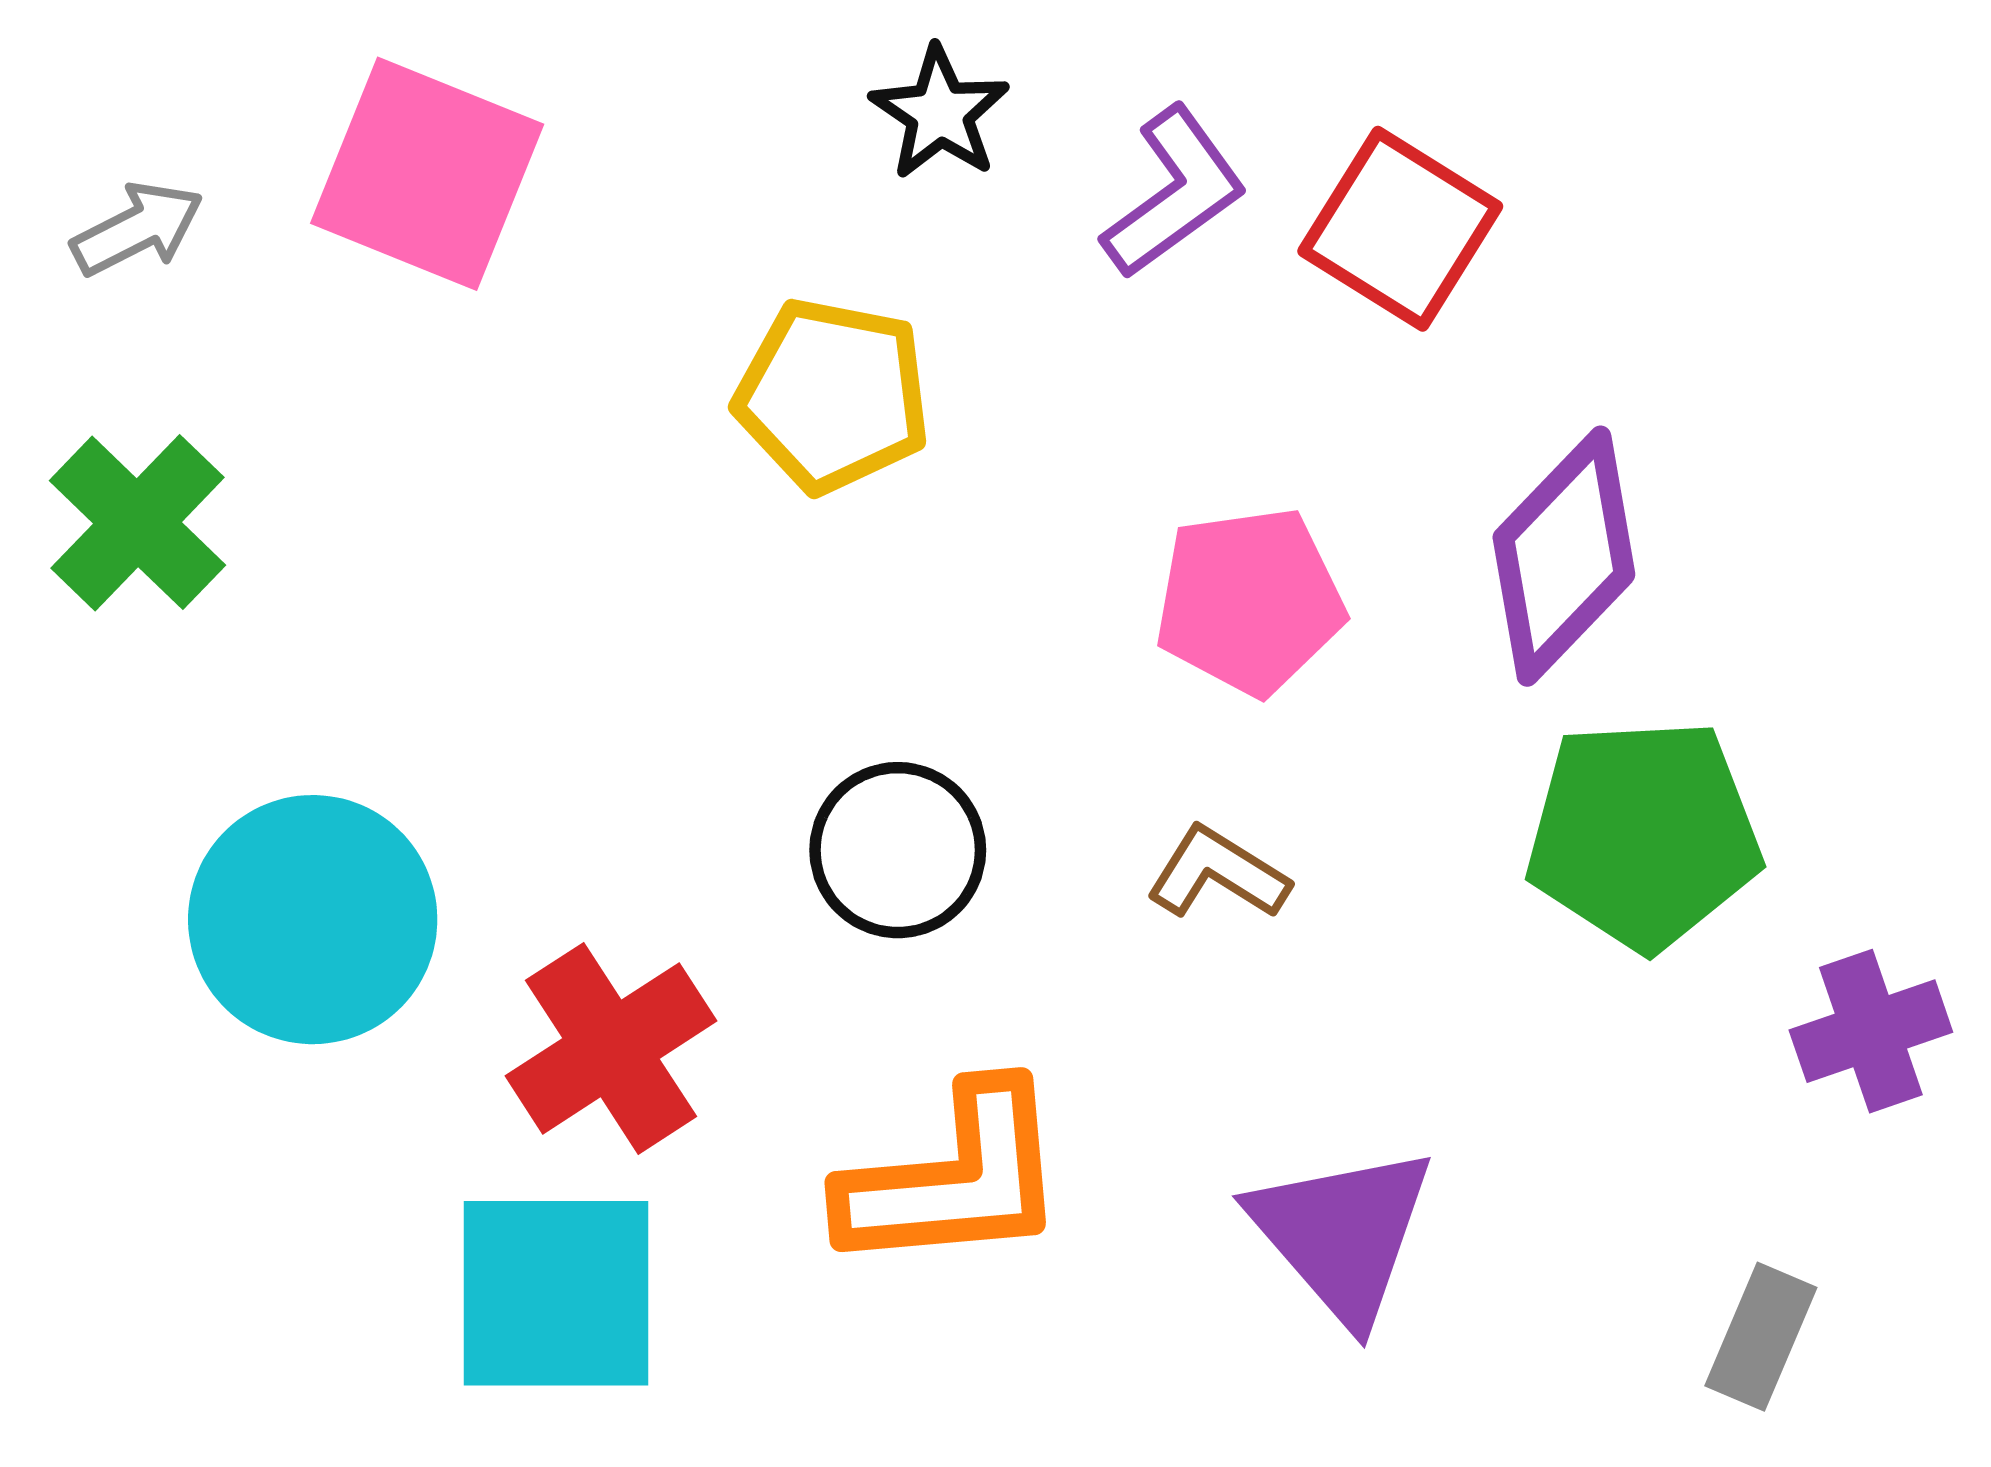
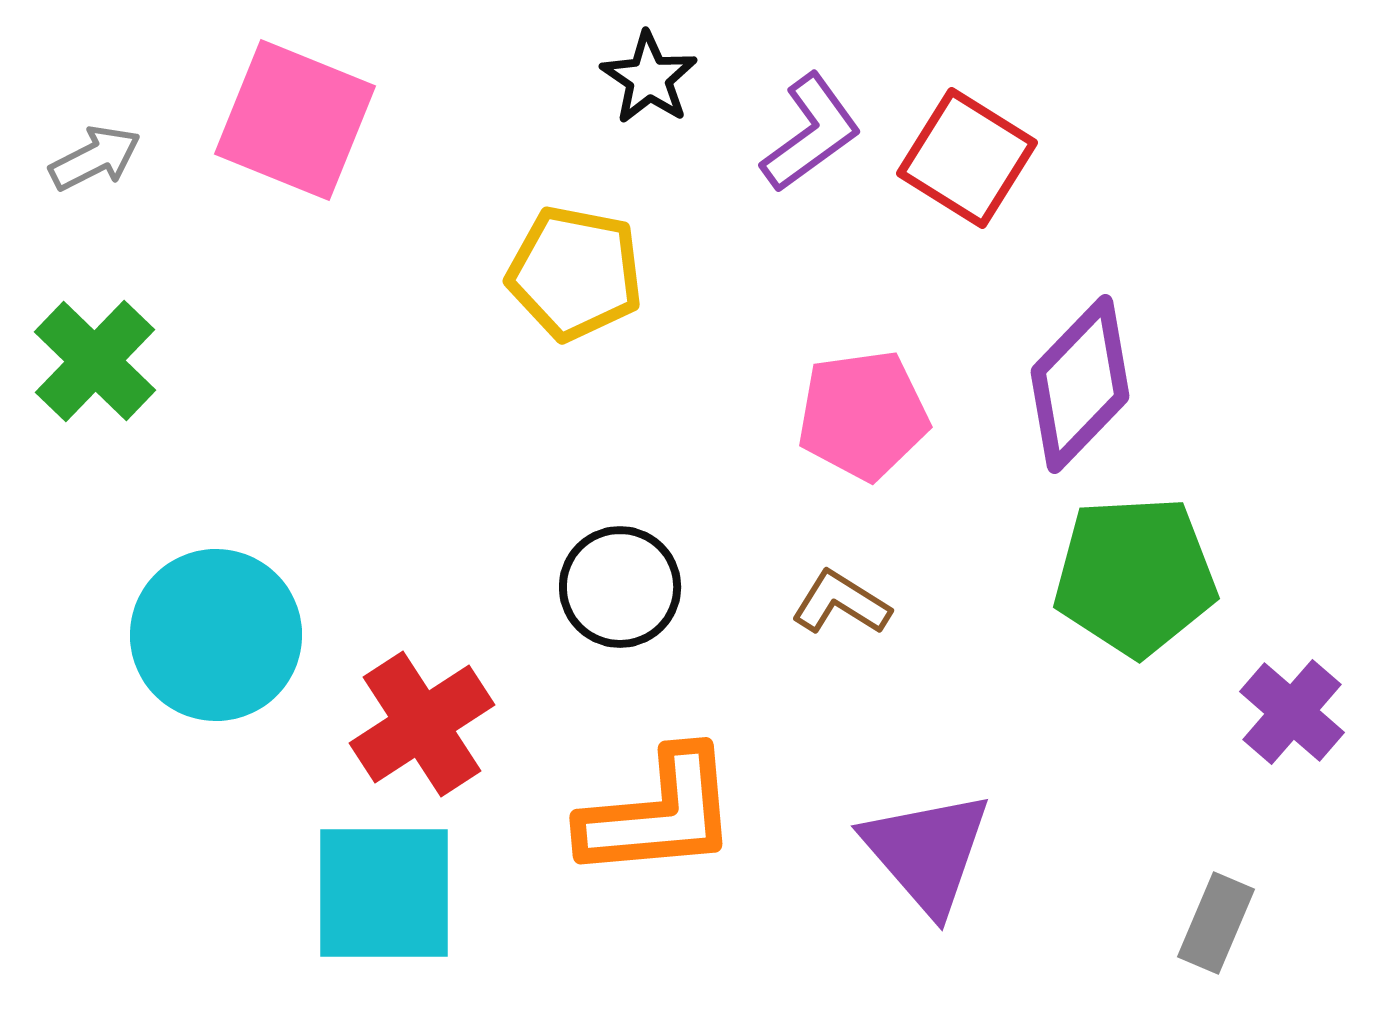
purple cross: (1871, 1031) -> (1292, 712), turned -30

